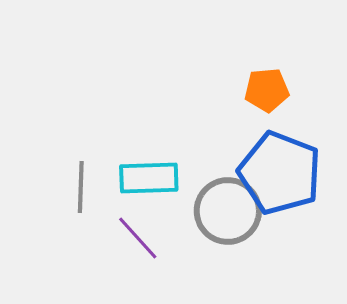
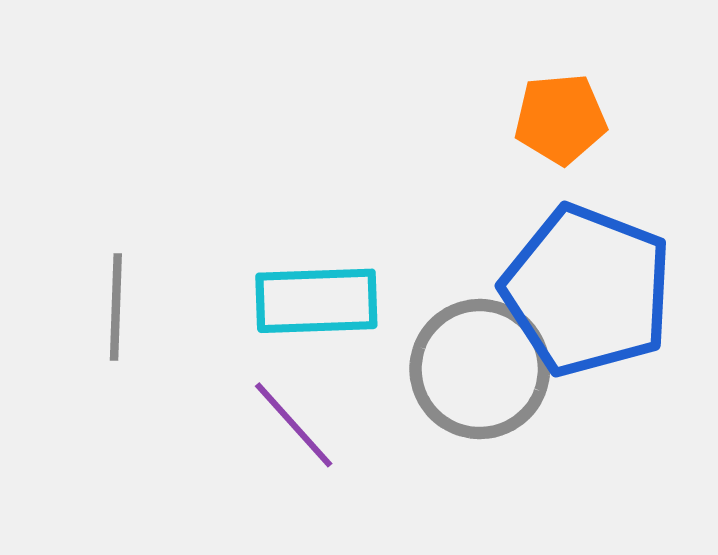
gray line: (81, 187) -> (116, 307), moved

